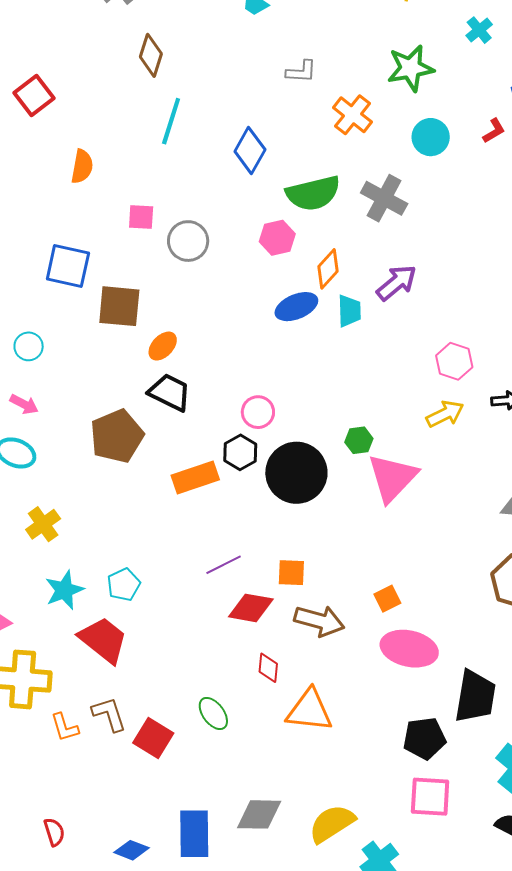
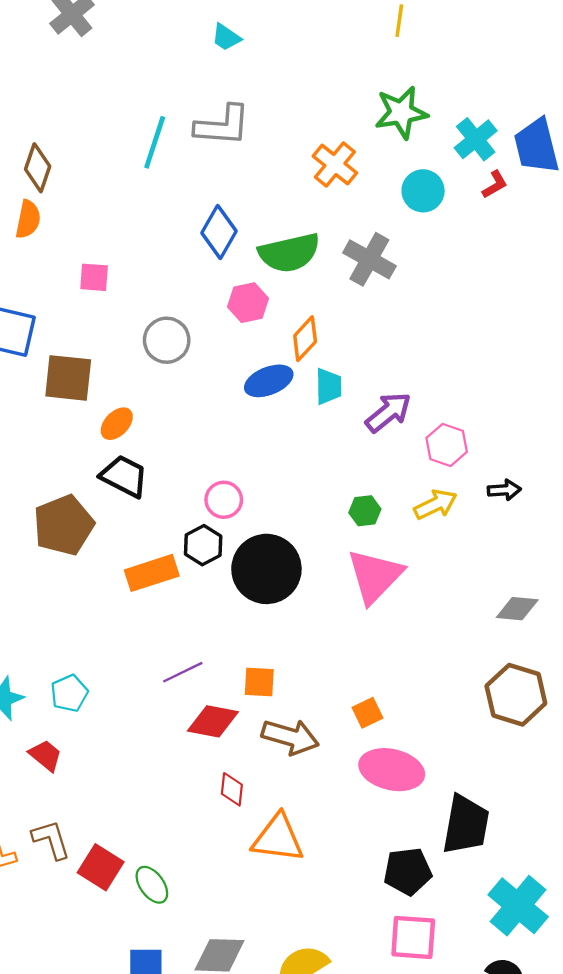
cyan cross: (479, 30) -> (476, 139), moved, size x1.4
brown diamond: (151, 55) -> (38, 168), moved
gray L-shape: (301, 72) -> (222, 126), moved, size x1.6
cyan line: (171, 121) -> (155, 142), moved
blue diamond: (250, 151) -> (219, 232), moved
gray circle: (188, 241) -> (167, 340), moved
purple arrow: (397, 283) -> (388, 412), moved
green hexagon: (359, 440) -> (365, 511), moved
red trapezoid: (103, 640) -> (46, 755), size x0.6
green ellipse: (213, 713) -> (152, 885), moved

